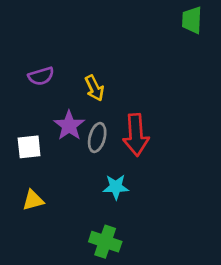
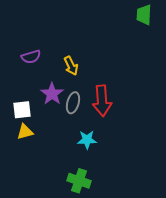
yellow triangle: (33, 200) -> (25, 132), moved

